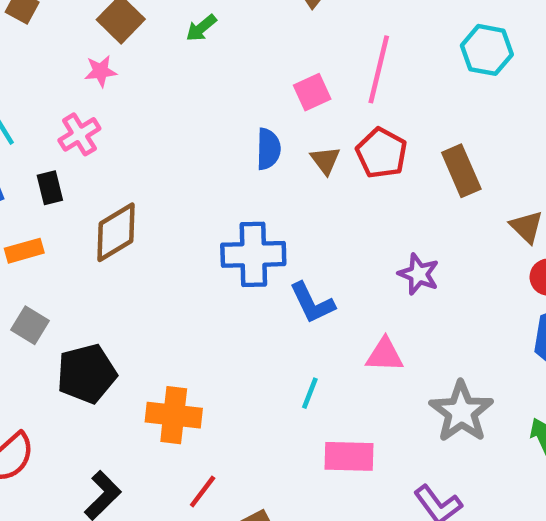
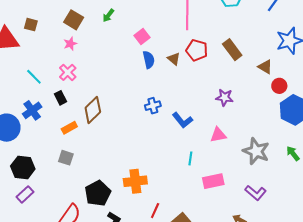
pink square: (312, 92) -> (142, 36), moved
orange rectangle: (24, 251) -> (69, 128), moved
blue cross: (253, 254) -> (153, 106), size x0.6
black pentagon: (87, 374) -> (98, 193), moved

